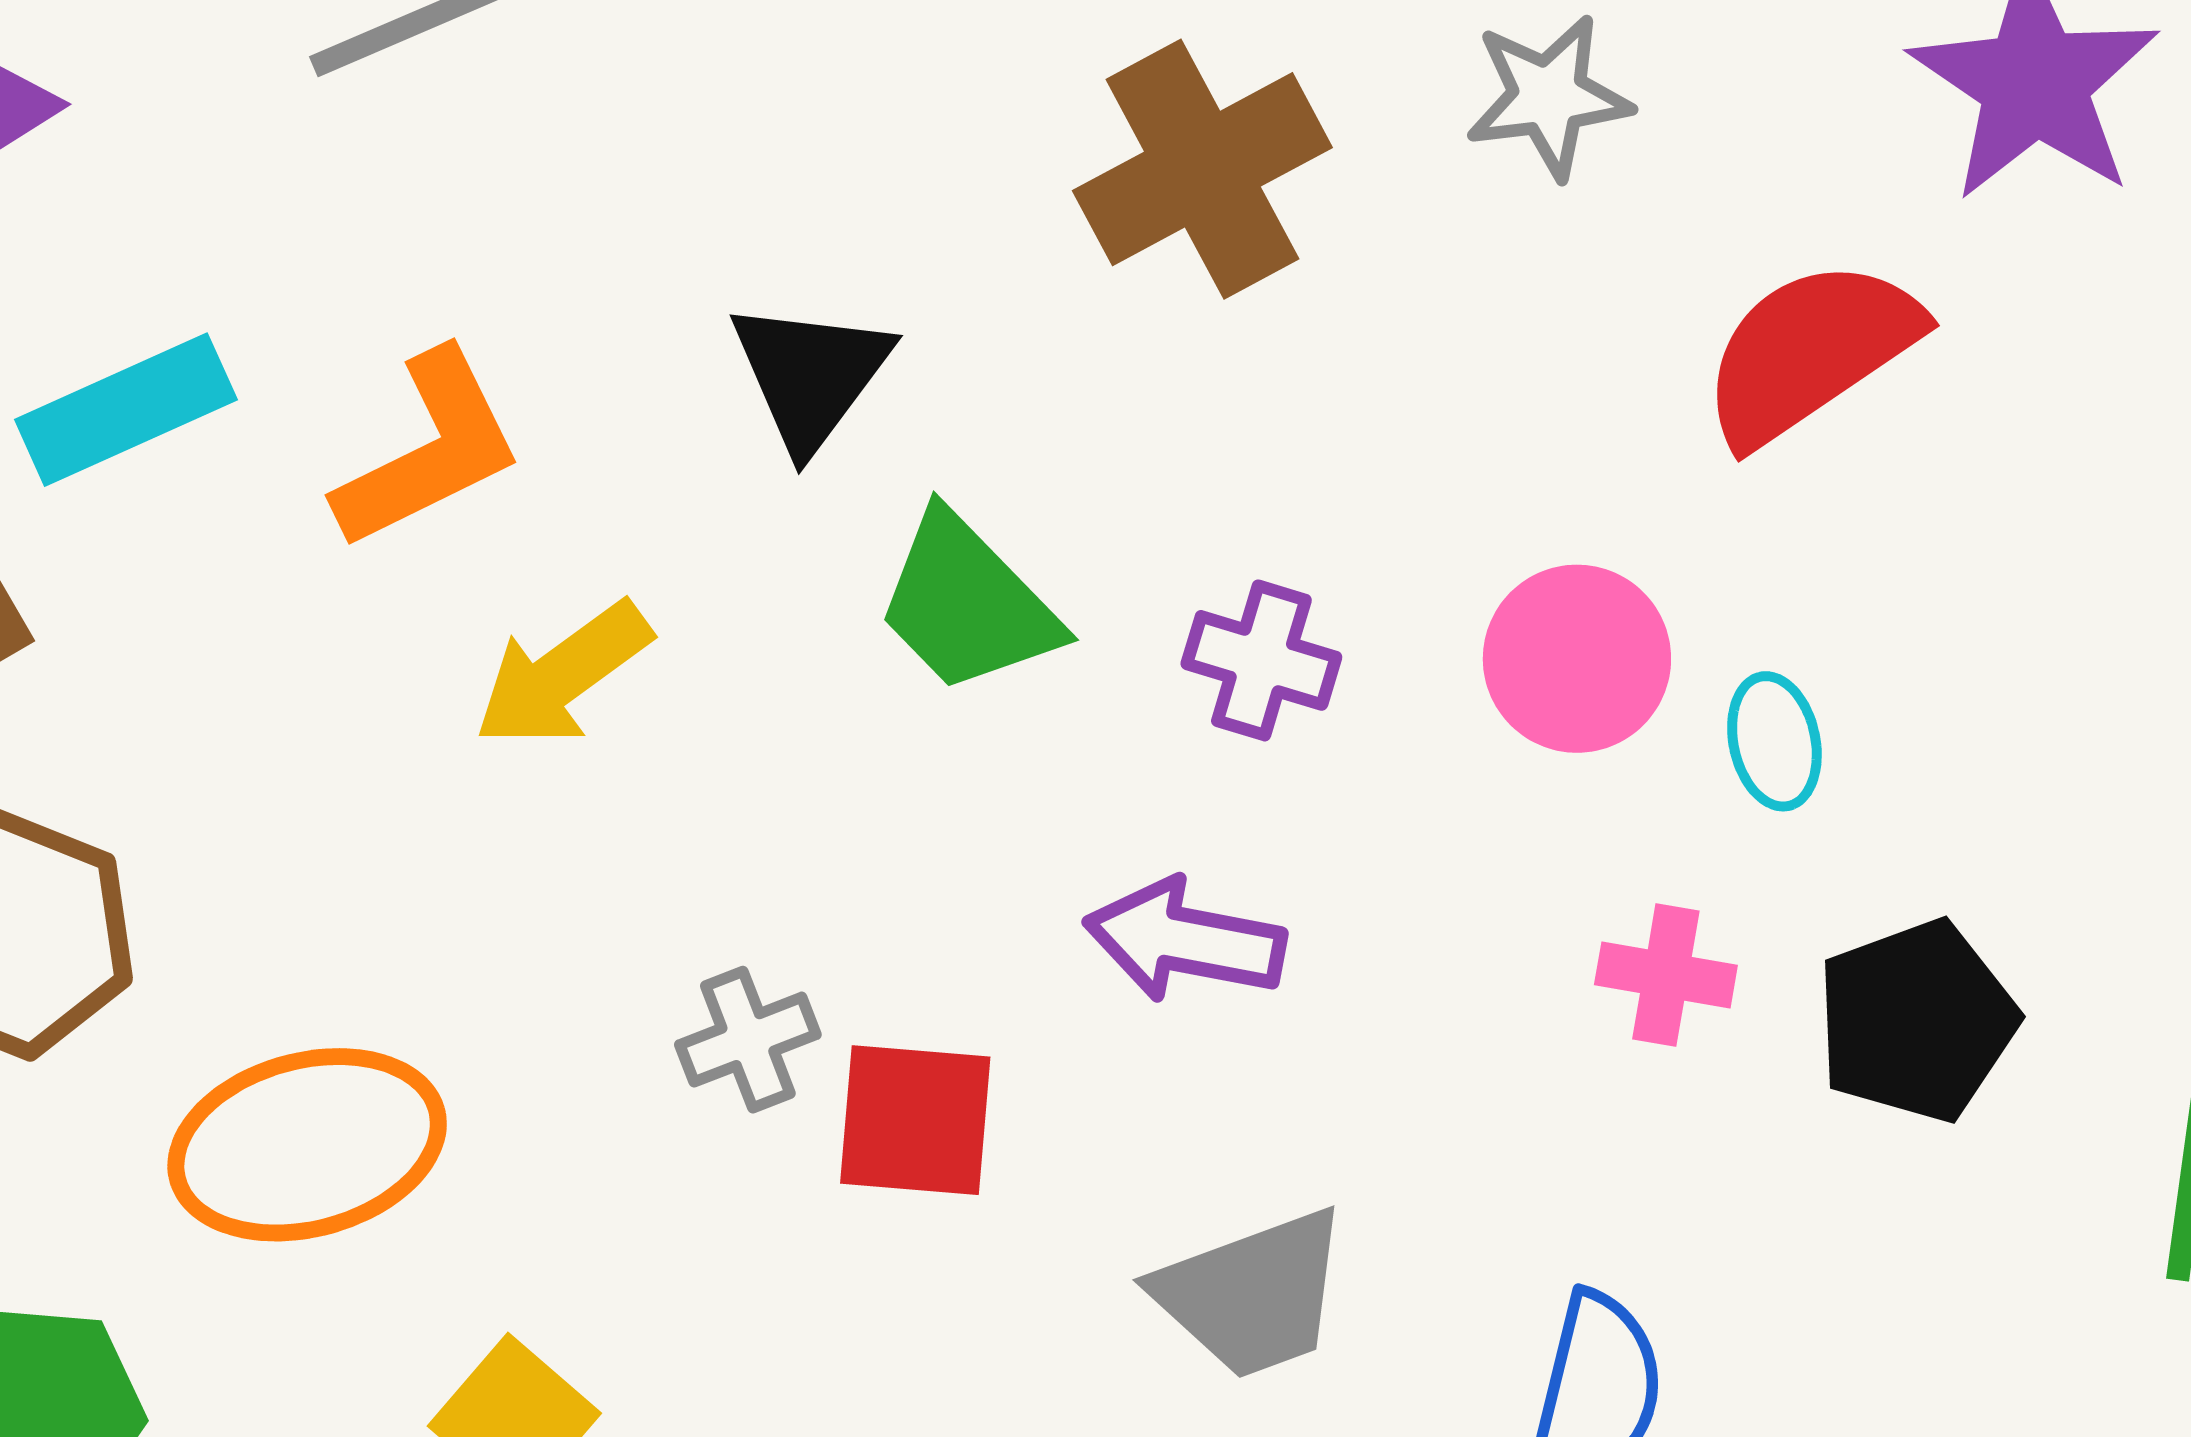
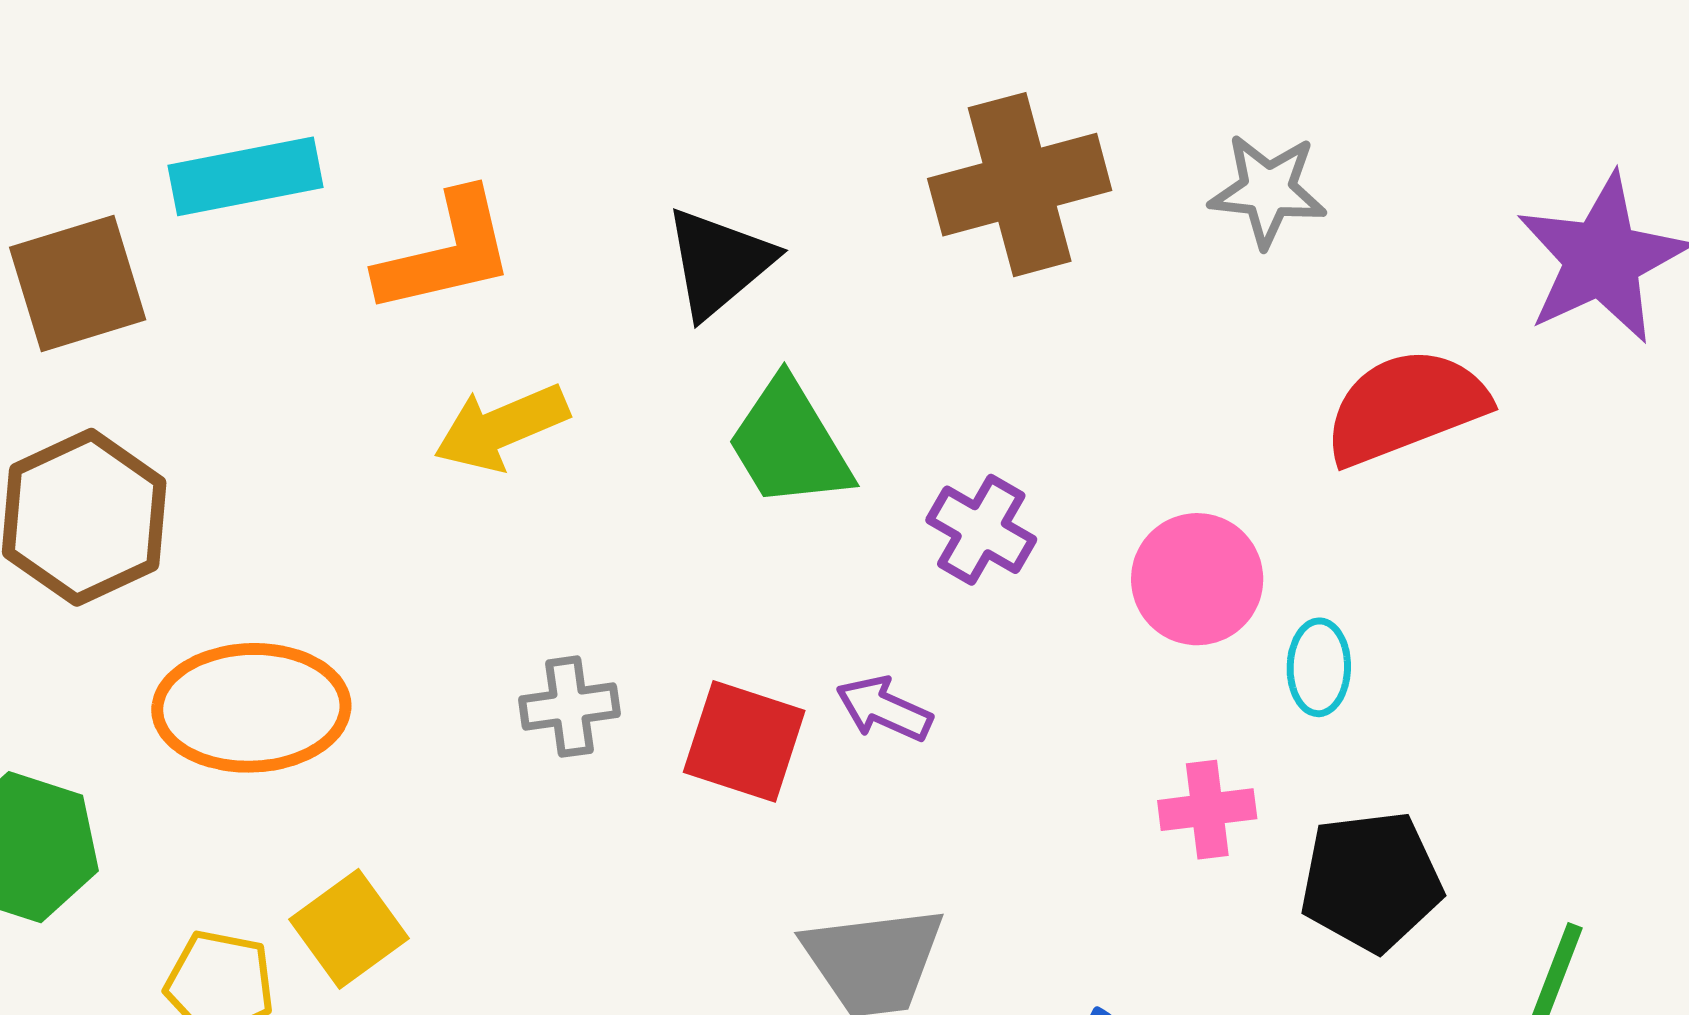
purple arrow: (1185, 940) -> (884, 709), size x0.7
pink cross: (1666, 975) -> (1207, 810), turned -30
red square: (915, 1120) -> (744, 741), moved

